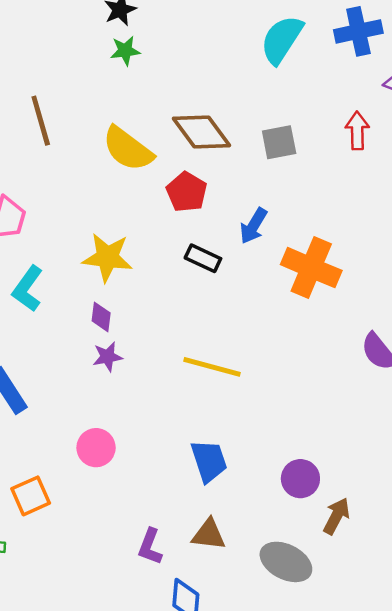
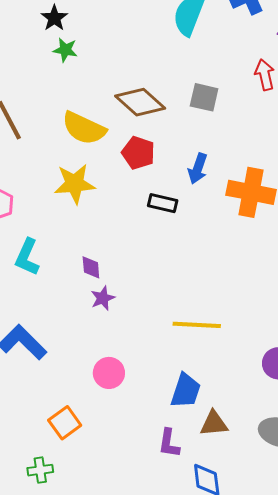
green star: (125, 51) -> (65, 50), turned 30
gray square: (279, 142) -> (204, 97), turned 36
yellow star: (107, 257) -> (75, 184), moved
yellow line: (212, 367) -> (197, 325), moved
blue trapezoid: (209, 461) -> (186, 391), moved, turned 48

